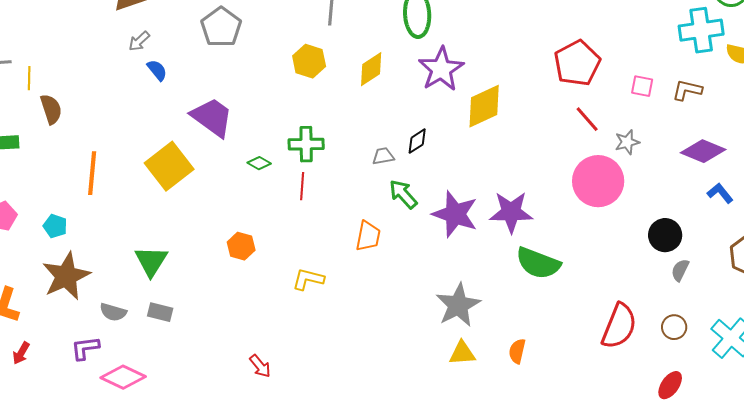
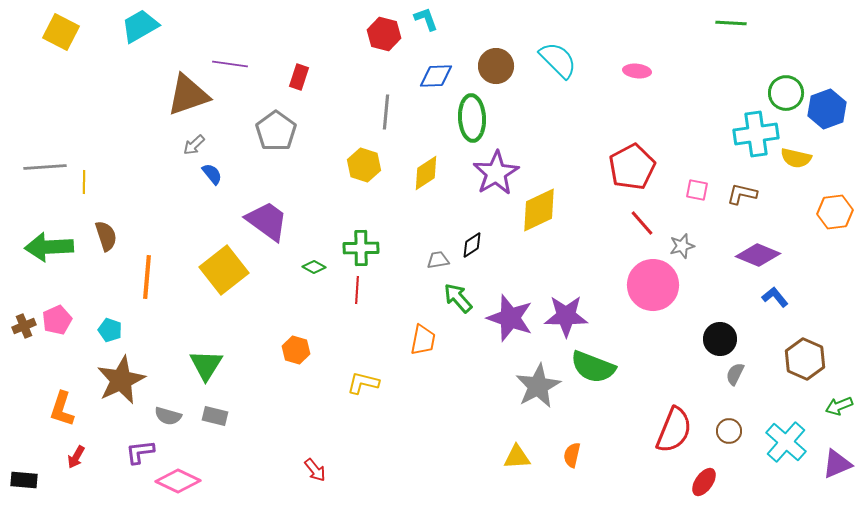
brown semicircle: (51, 109) -> (106, 236), moved
gray star: (458, 305) -> (538, 386), moved
red ellipse: (670, 385) -> (704, 482), moved

